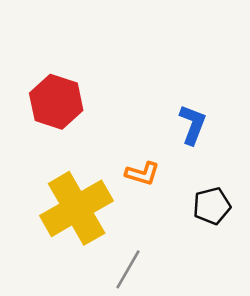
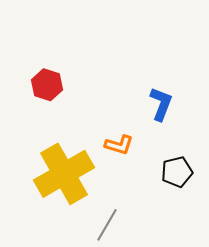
red hexagon: (56, 102) -> (47, 85), size x0.7

